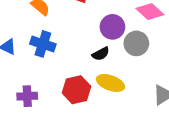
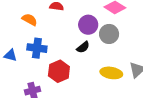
yellow ellipse: (110, 83) -> (111, 73), moved
red hexagon: (77, 90) -> (59, 71), moved

